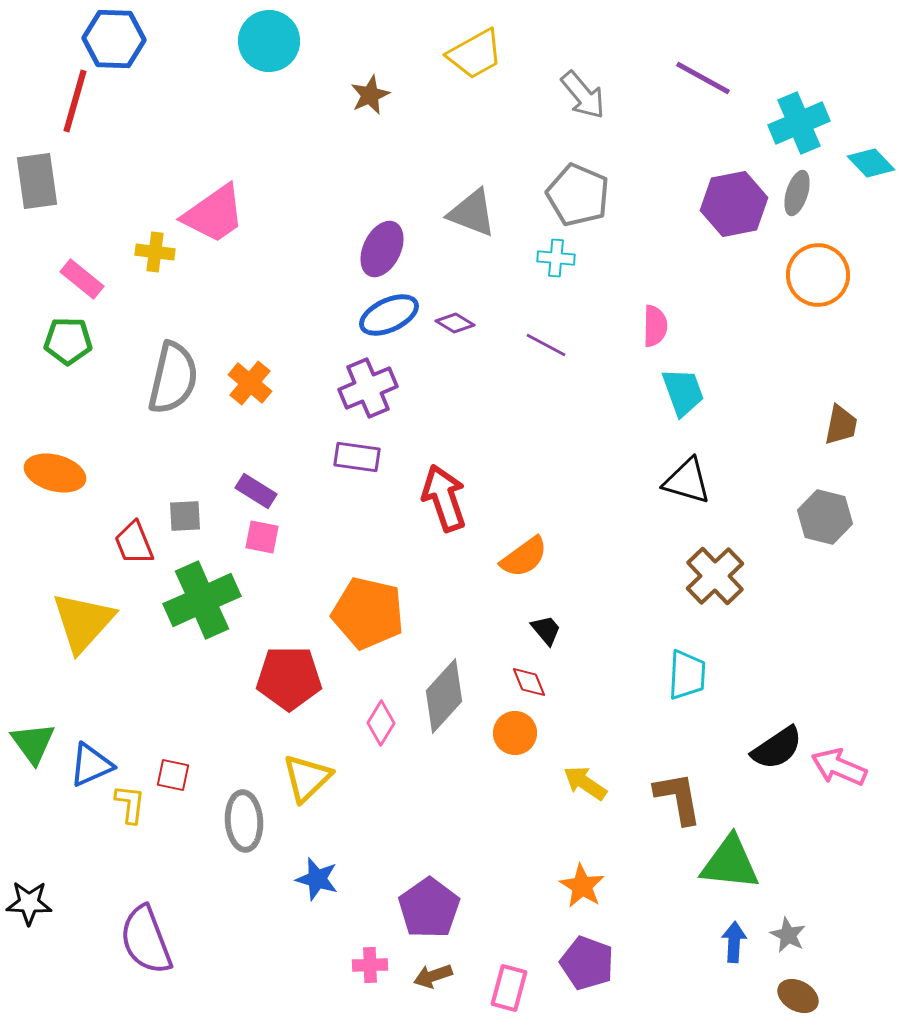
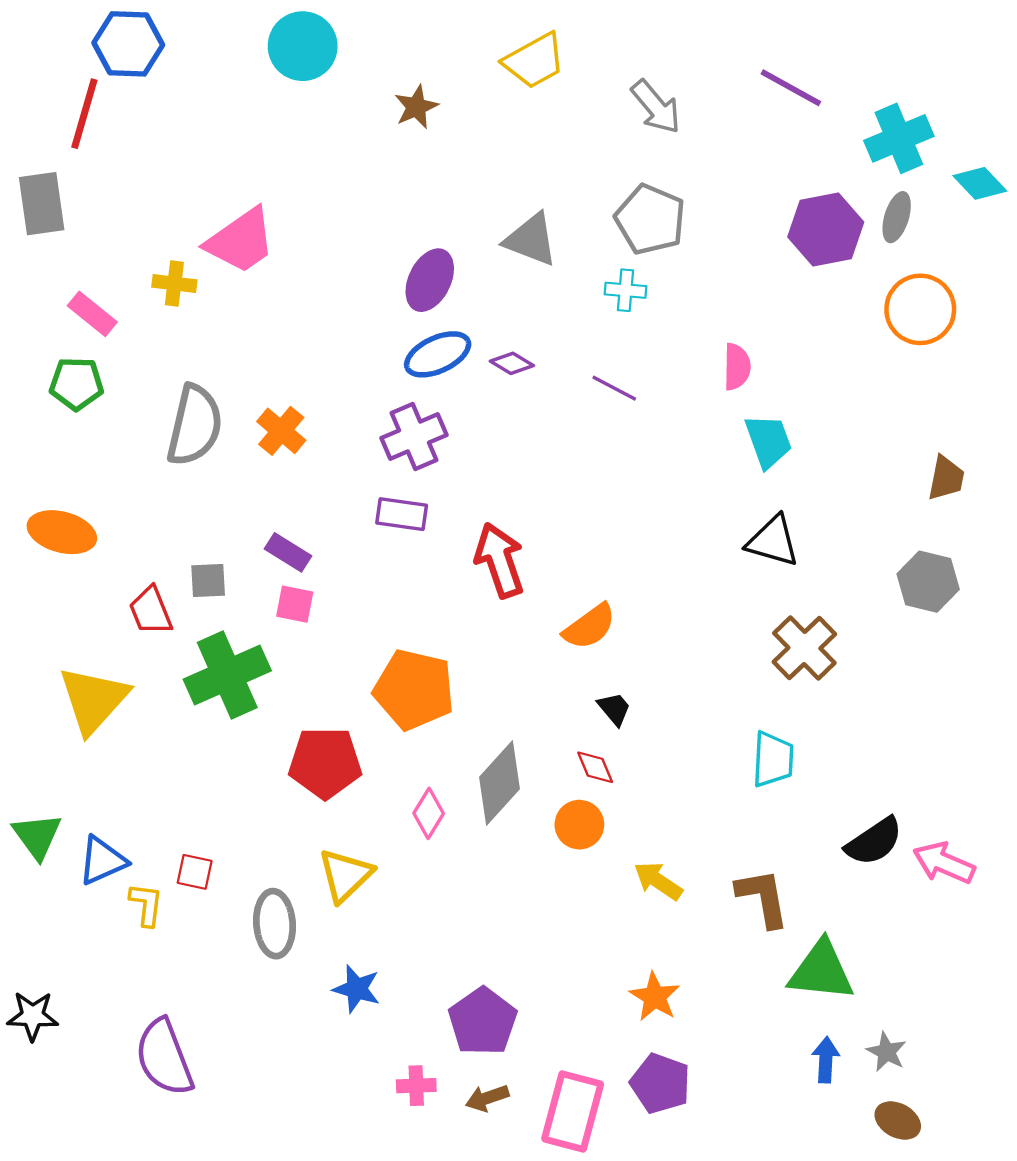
pink rectangle: (509, 988) -> (573, 1112), size x1.5

